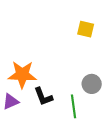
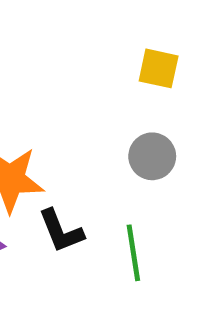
gray circle: (92, 84) -> (152, 156), moved

